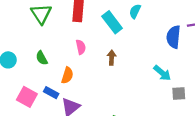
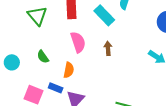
pink semicircle: (81, 47) -> (78, 42), size x1.5

